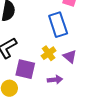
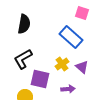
blue rectangle: (58, 25) -> (71, 37), turned -30

